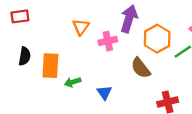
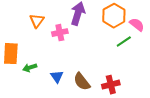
orange hexagon: (157, 39) -> (114, 16), moved
brown semicircle: (141, 68) -> (82, 82), moved

